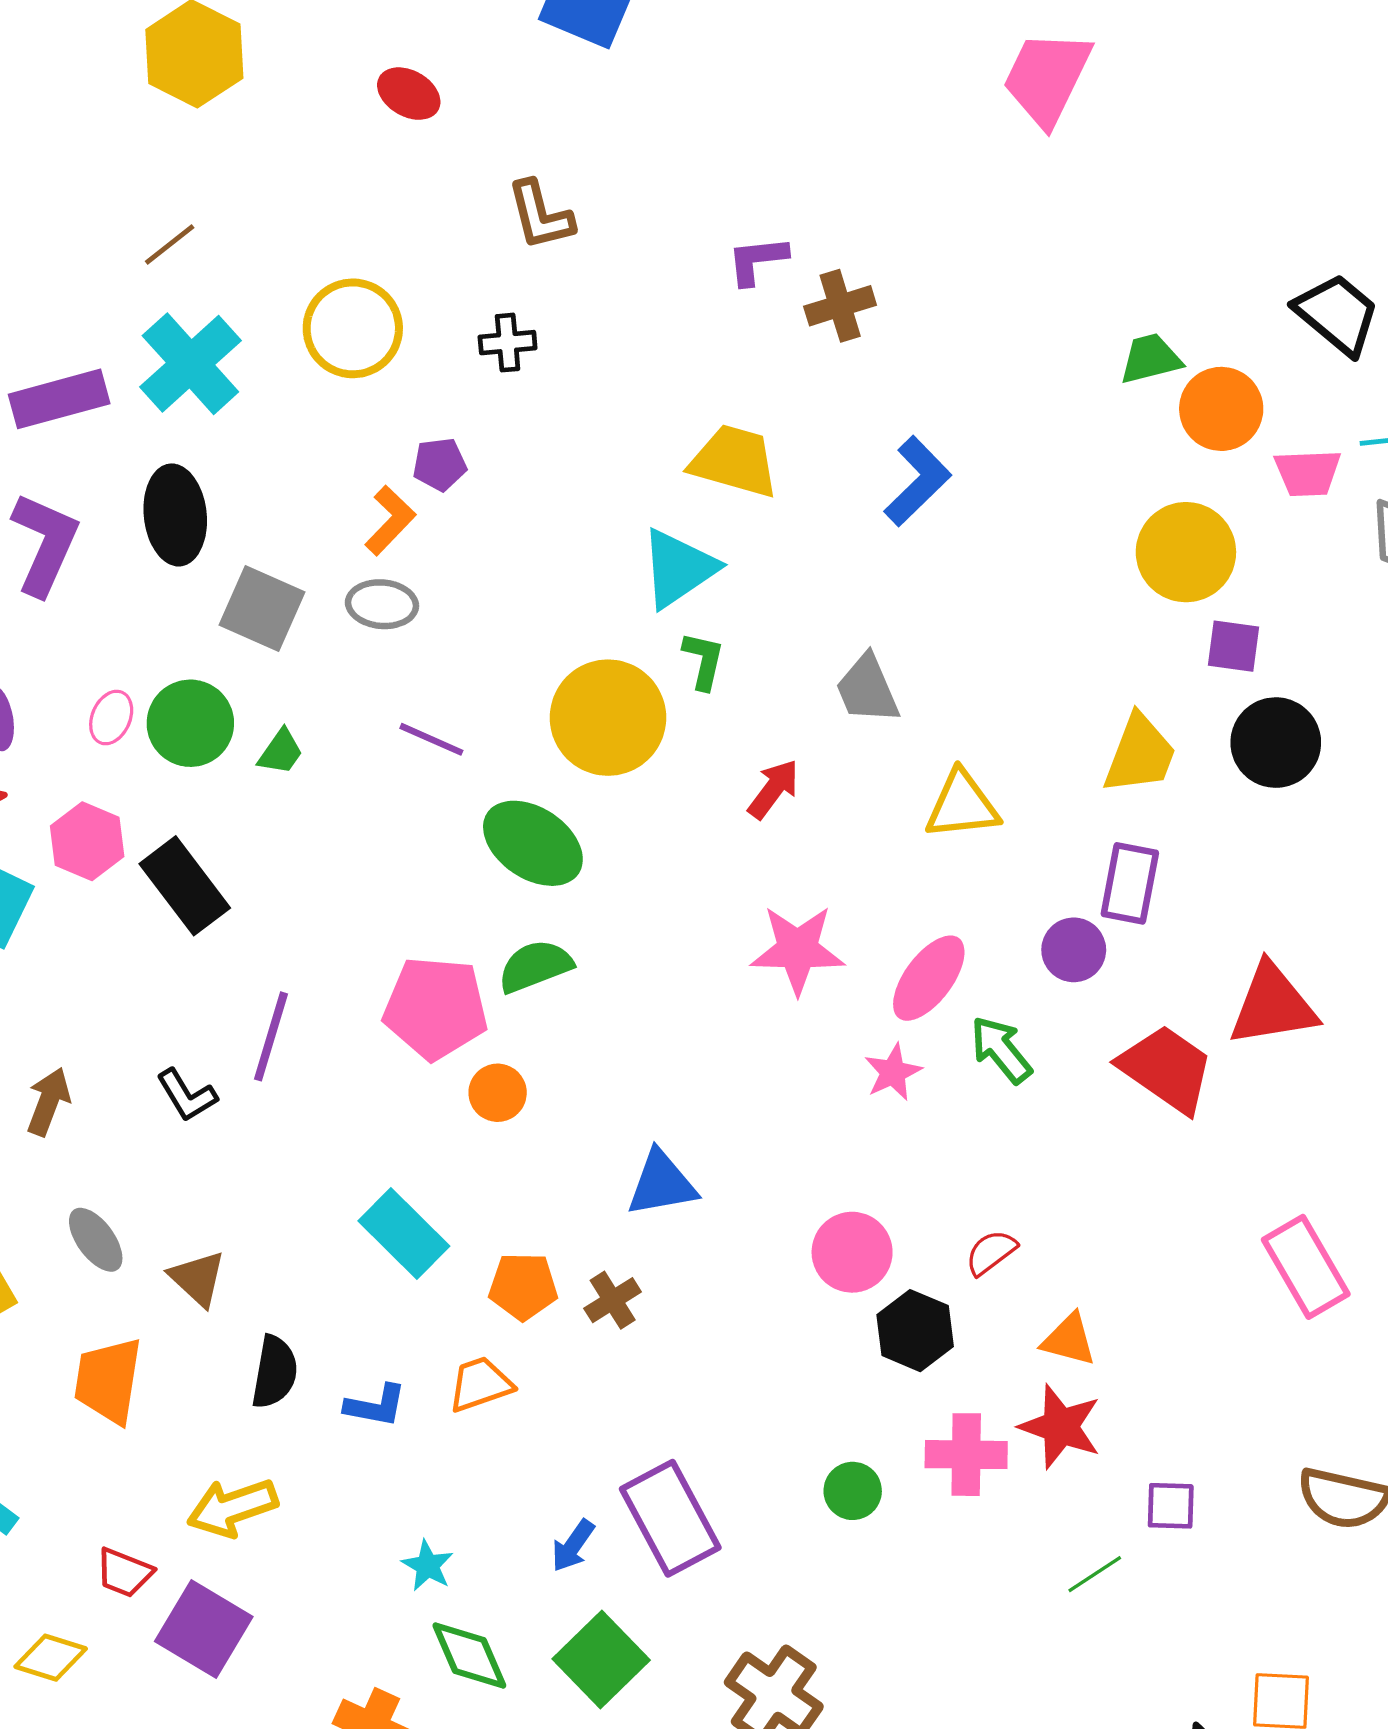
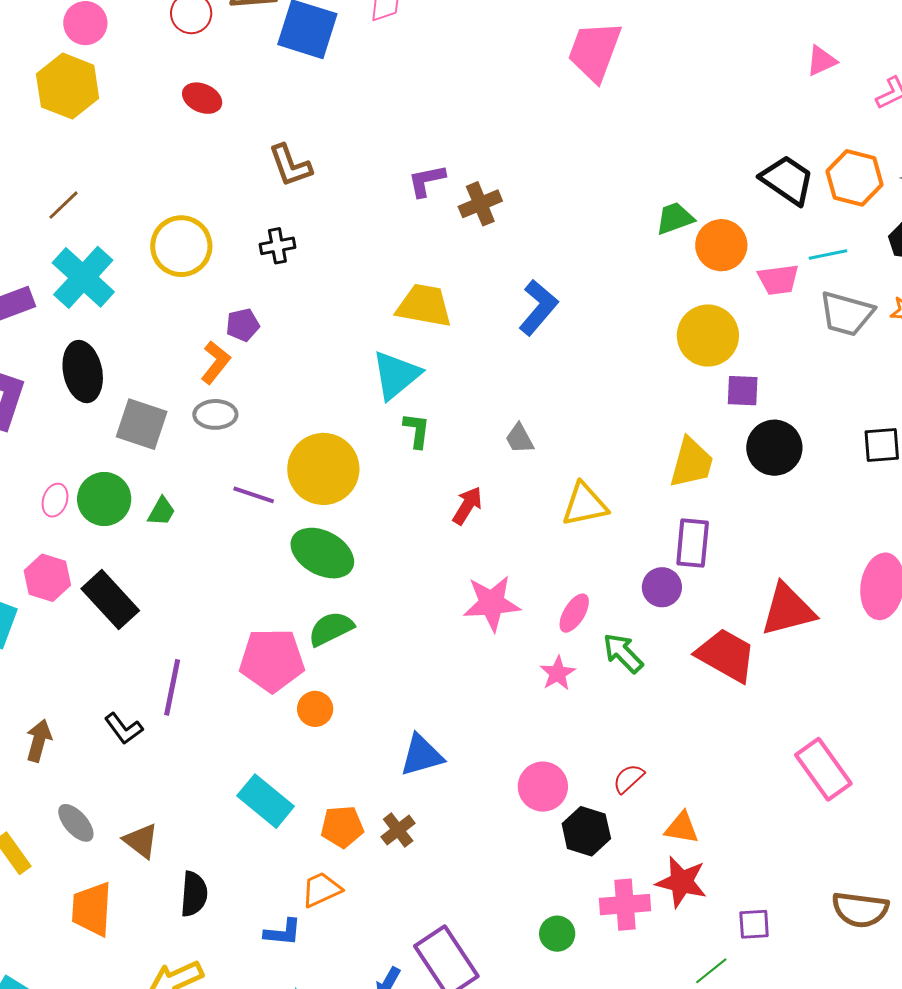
gray trapezoid: (867, 689) -> (519, 439), size x0.7
yellow circle: (608, 718) -> (323, 469), moved
pink ellipse: (929, 978) -> (574, 613), size x0.7
blue L-shape: (376, 1406) -> (283, 932), moved

